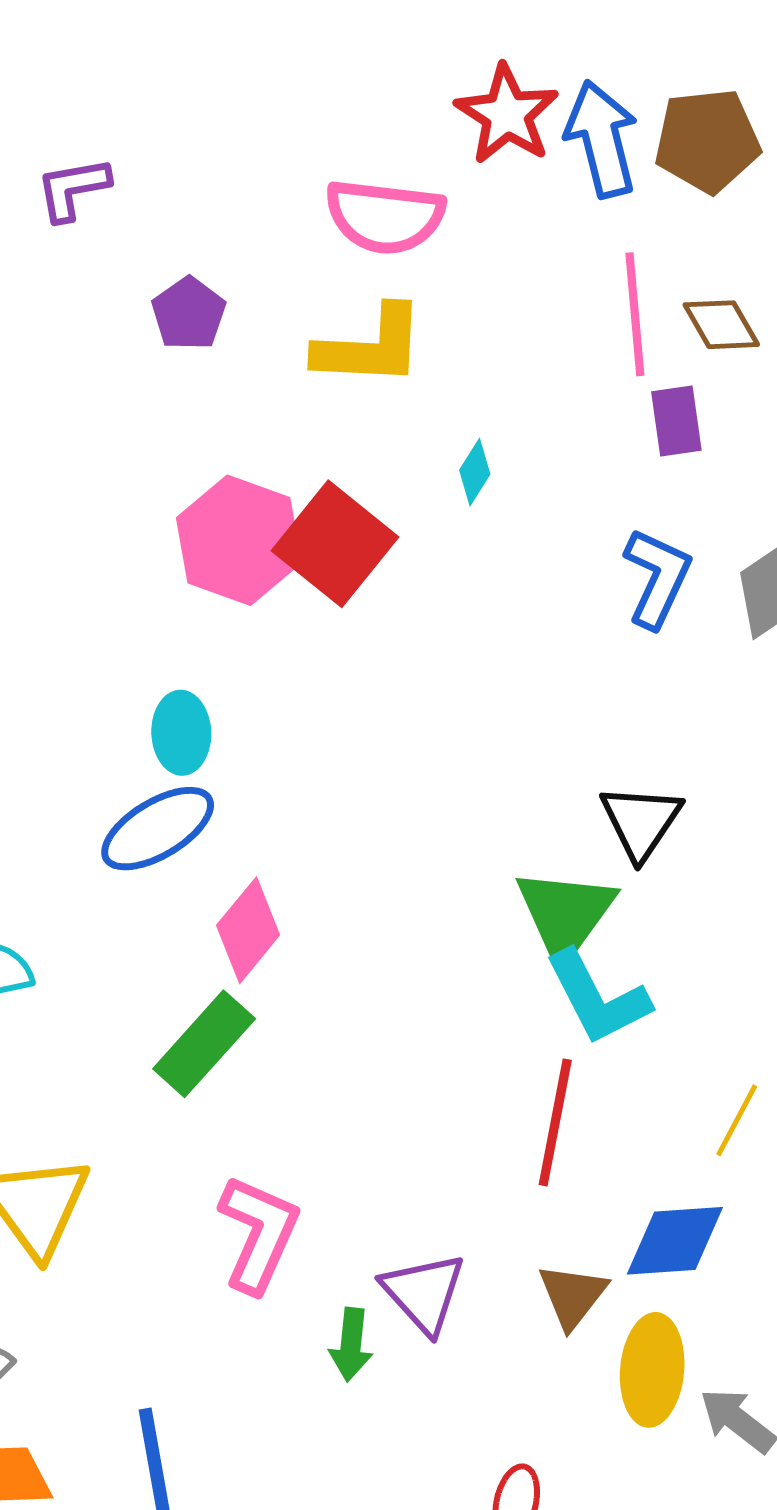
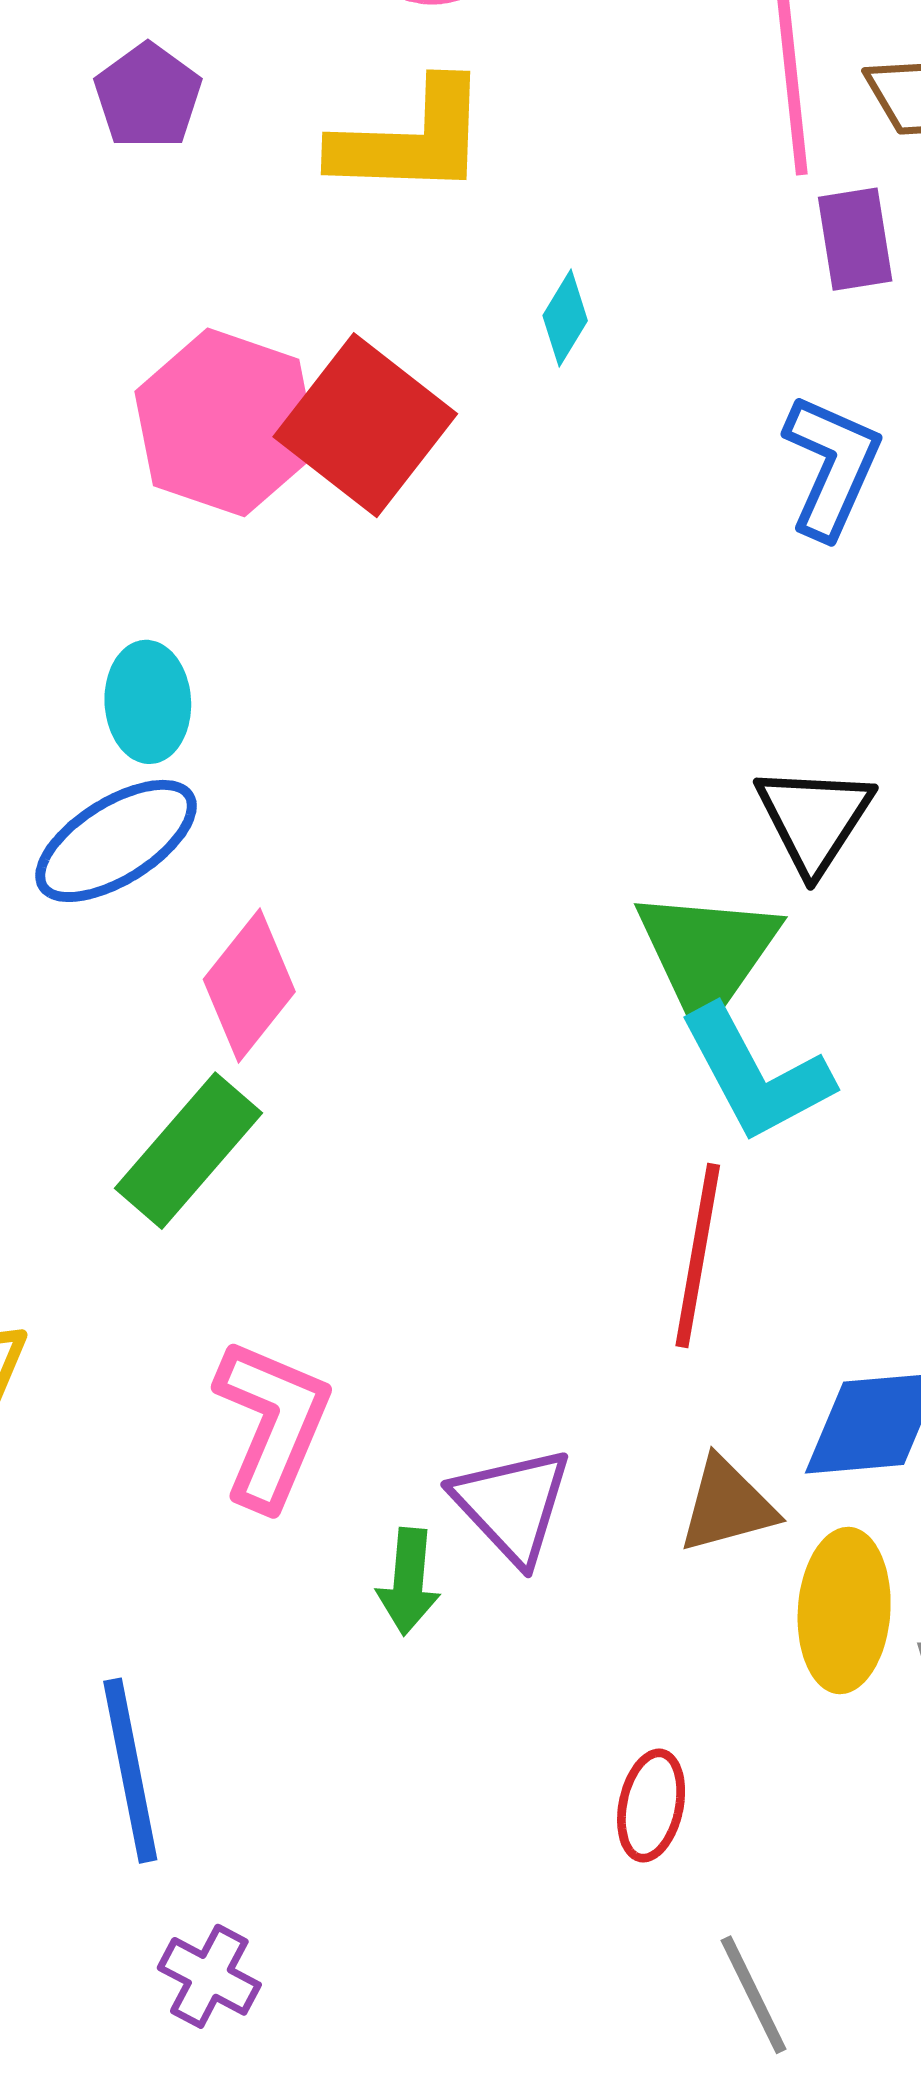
brown triangle: (572, 1296) -> (727, 1505), turned 38

